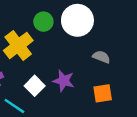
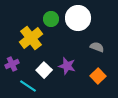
orange square: (103, 93) -> (98, 76), turned -35

